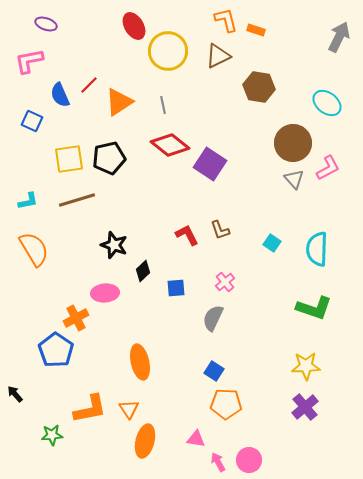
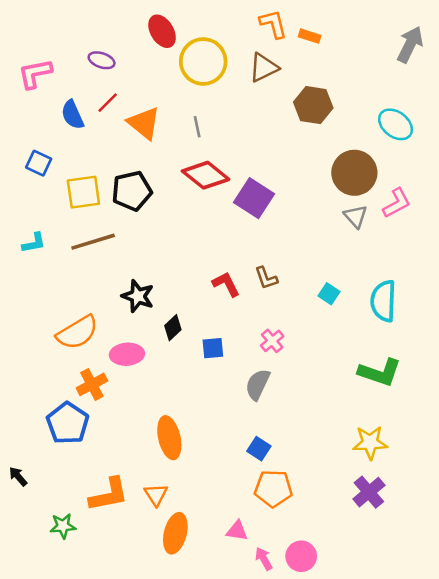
purple ellipse: (46, 24) -> (102, 60), moved
orange triangle: (119, 102) -> (144, 123), turned -48
blue square: (32, 121) -> (39, 163), moved
orange semicircle: (34, 249) -> (77, 332), moved, turned 90

